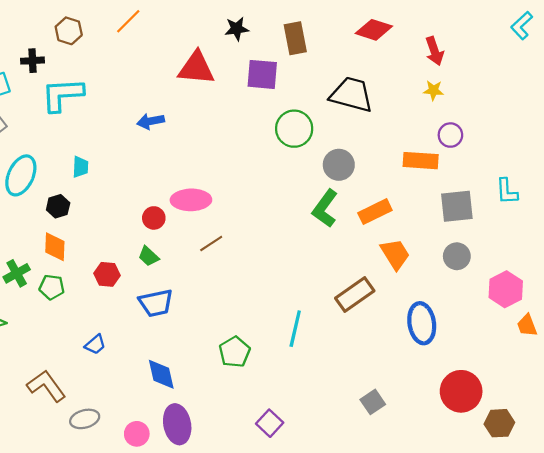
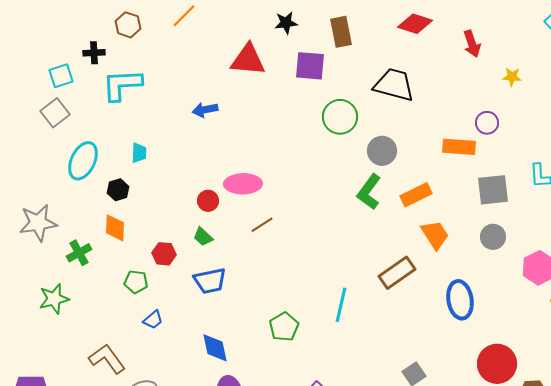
yellow star: (433, 90) -> (512, 77), moved
green pentagon: (52, 287) -> (136, 282), moved

